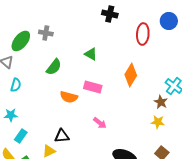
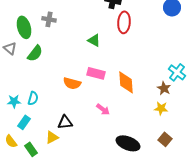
red ellipse: (143, 34) -> (124, 22), moved
green ellipse: (21, 41) -> (24, 27), turned -55
green semicircle: (54, 67) -> (35, 53), moved
orange diamond: (131, 75) -> (126, 82), moved, turned -35
cyan semicircle: (16, 85) -> (33, 98), moved

